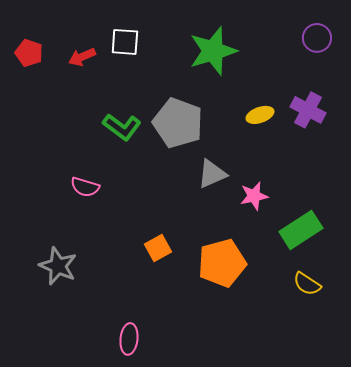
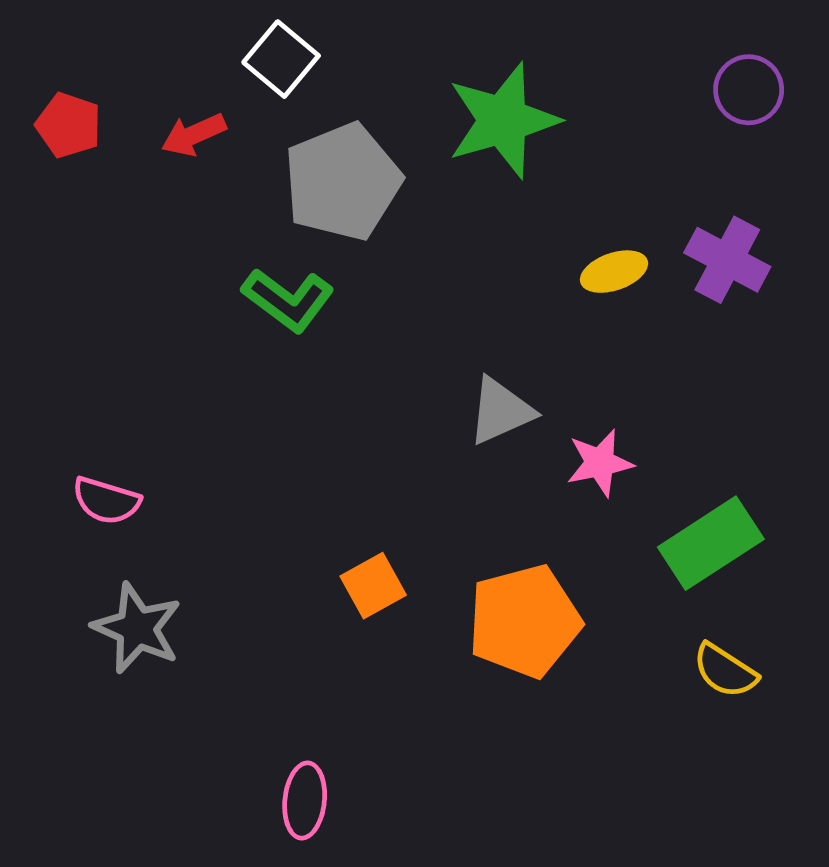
white square: (125, 42) -> (281, 59), moved, turned 36
gray pentagon: (178, 123) -> (342, 182), moved, turned 30
pink semicircle: (85, 187) -> (106, 501), moved

